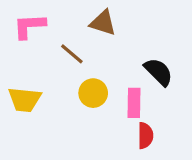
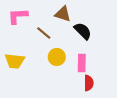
black semicircle: (159, 72) -> (83, 31), moved

